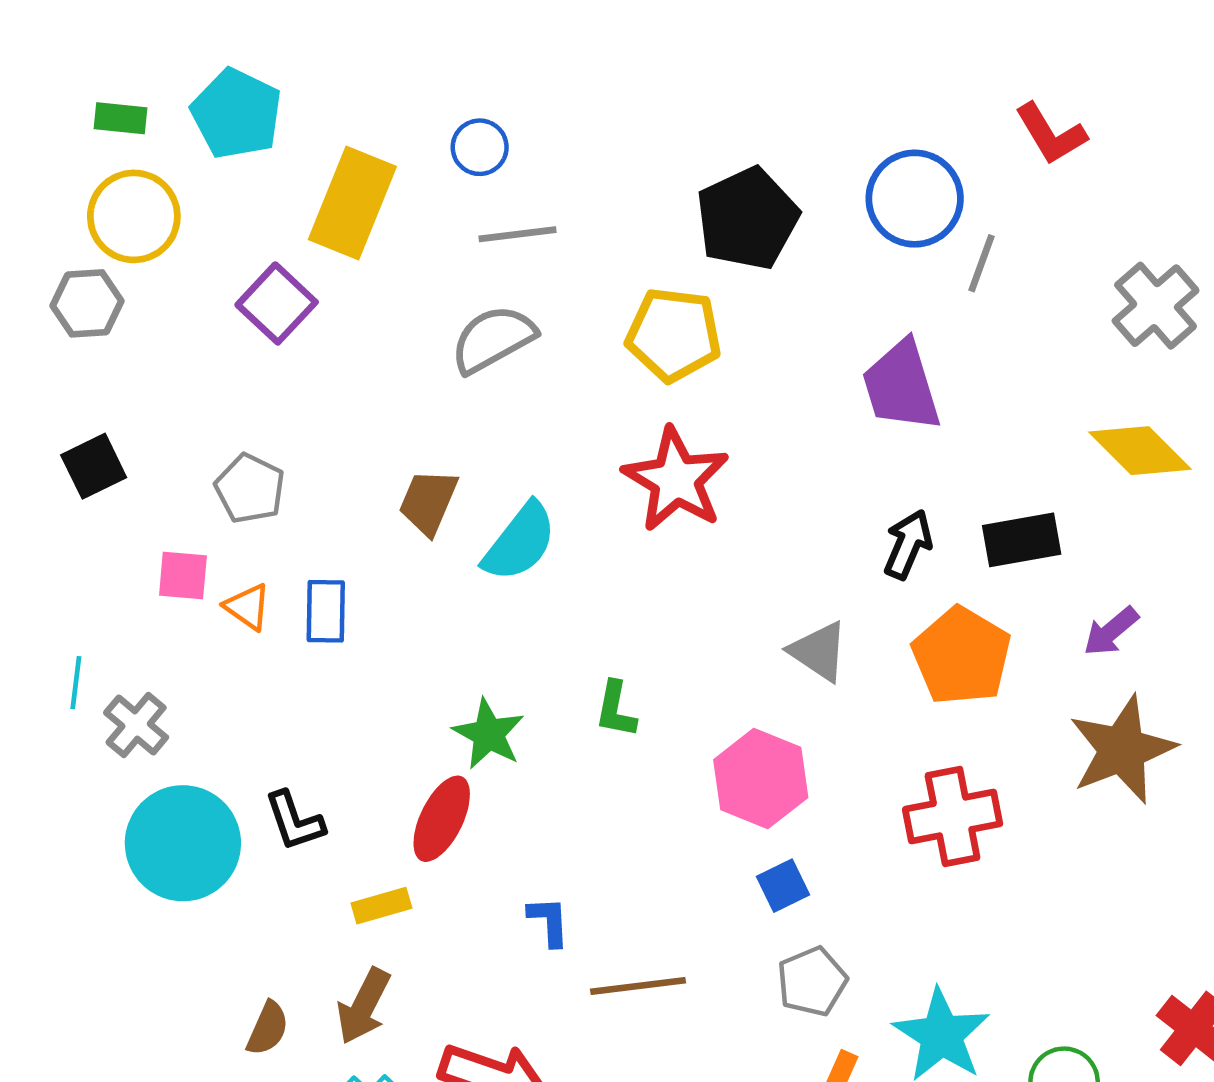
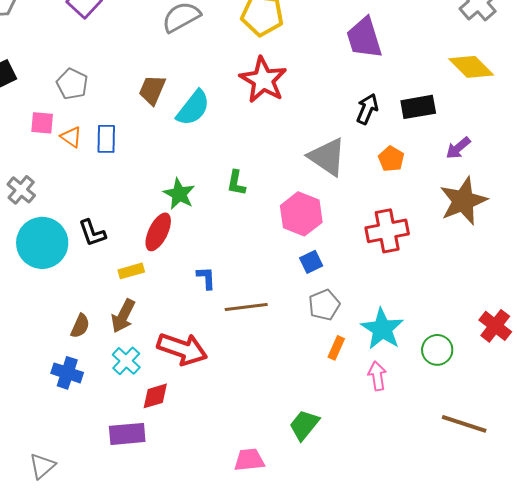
gray triangle: (819, 651) -> (327, 157), size x1.4
orange pentagon: (961, 656) -> (391, 159), size x0.6

